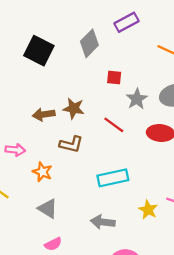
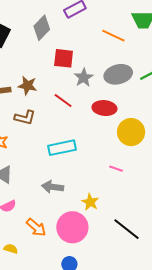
red square: (114, 77) -> (64, 58), size x1.5
yellow star: (148, 210) -> (90, 202), moved

